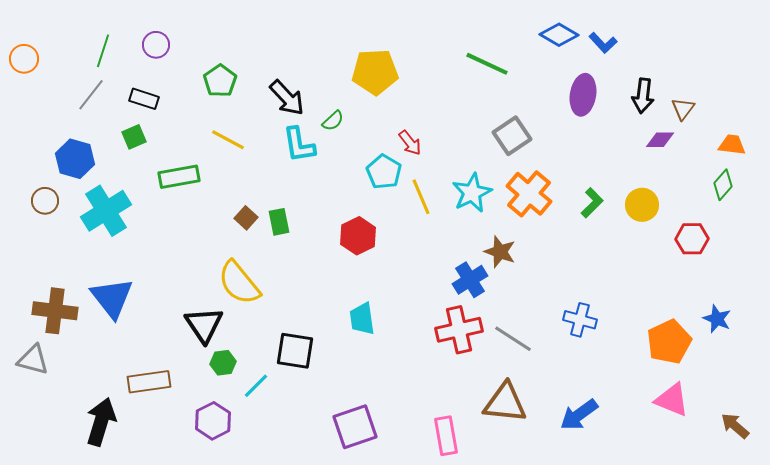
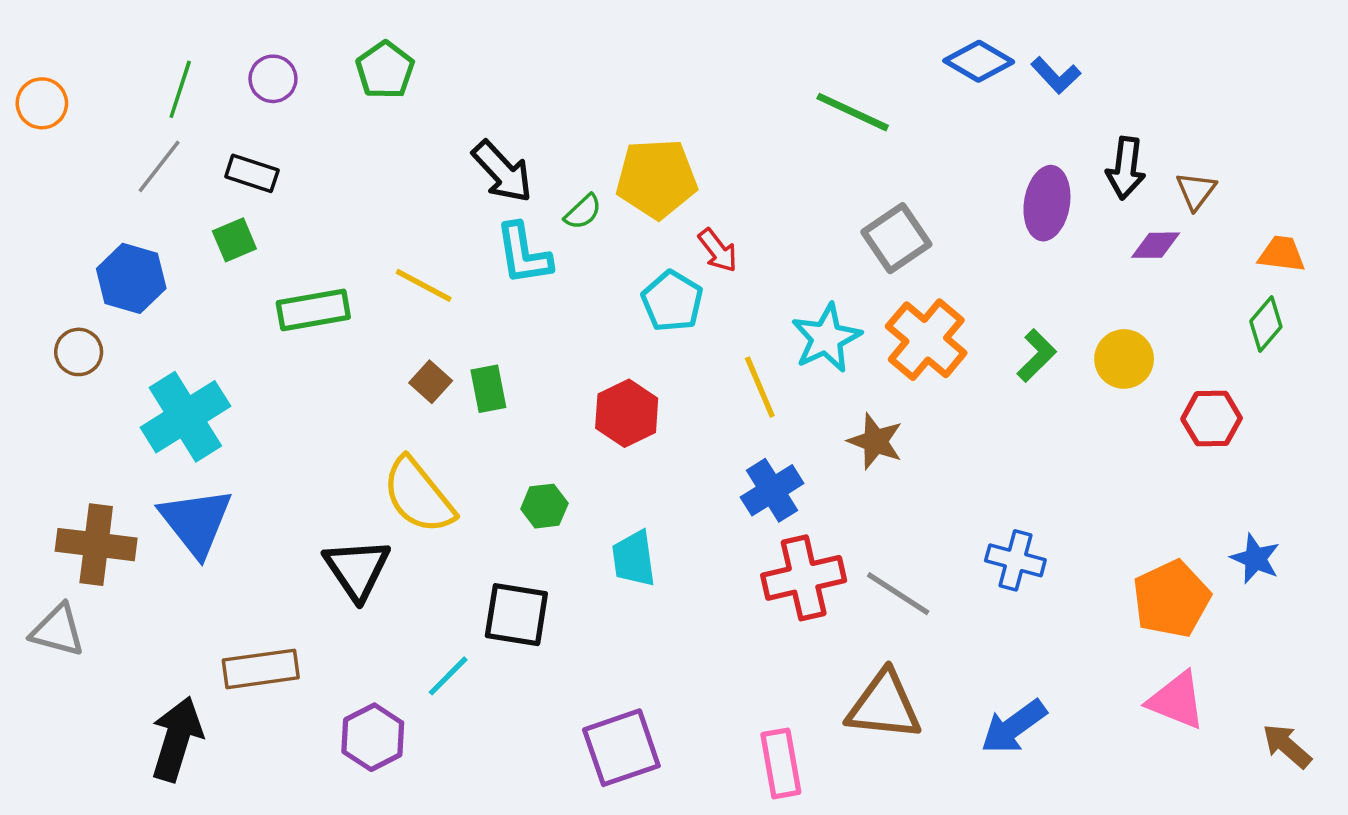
yellow pentagon: (375, 72) -> (656, 179), moved
green pentagon: (220, 81) -> (385, 70), moved
purple ellipse: (583, 95) -> (1047, 203), moved
yellow line: (228, 140) -> (424, 285), moved
yellow line: (421, 197) -> (760, 387), moved
cyan cross: (106, 211) -> (185, 417), moved
blue cross: (470, 280) -> (772, 490), moved
green hexagon: (223, 363) -> (544, 506), moved

